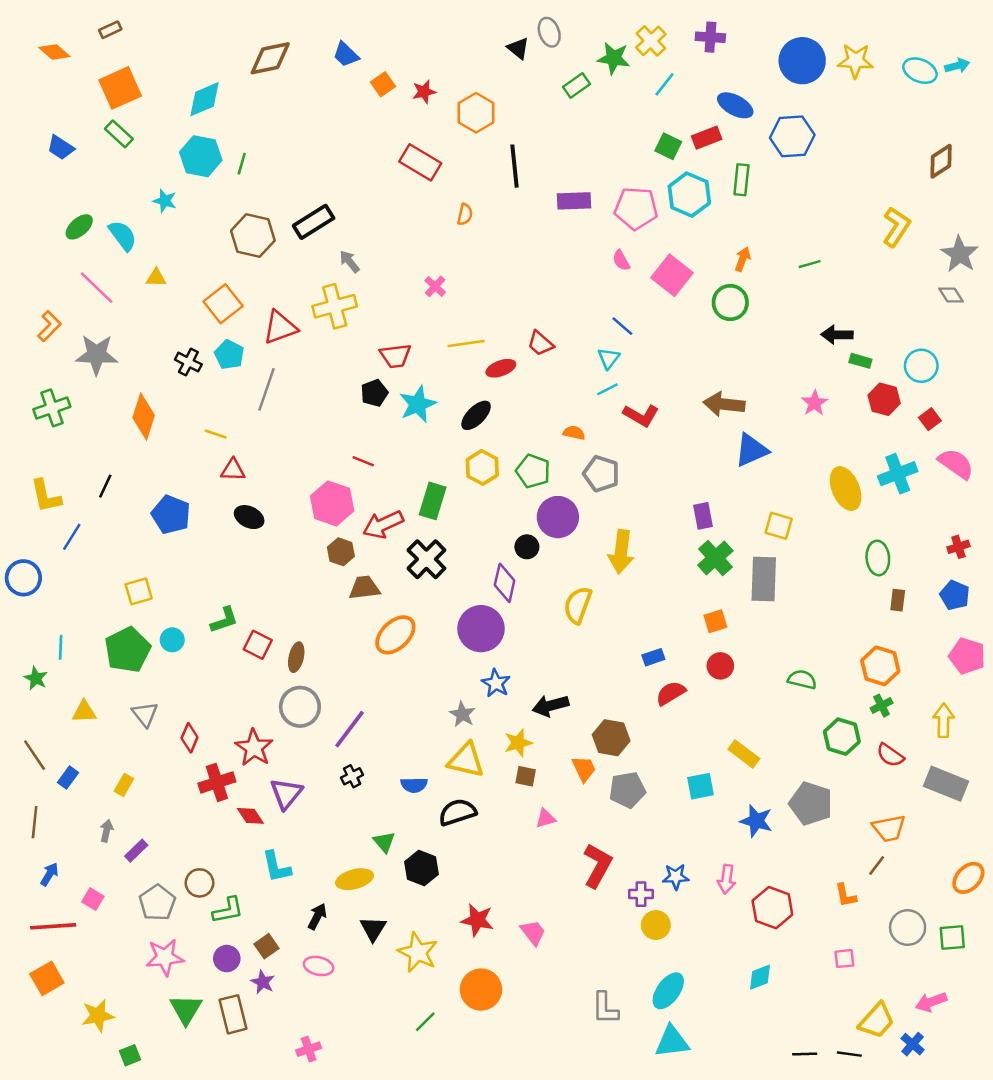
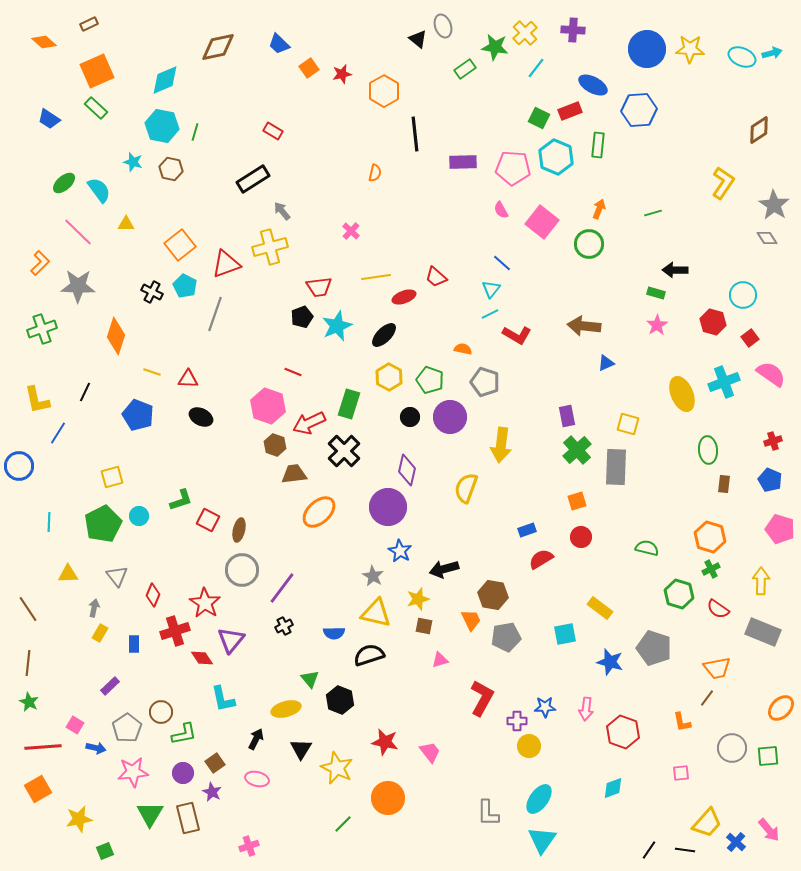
red rectangle: (420, 162) -> (273, 131), moved, size x0.6
brown hexagon: (253, 236) -> (171, 169), moved, size x0.7
green rectangle: (860, 361) -> (656, 293), moved
yellow line: (216, 434) -> (152, 372), moved
blue triangle: (751, 450) -> (606, 363), size x0.6
black circle: (527, 547) -> (410, 417), moved
green star: (36, 678) -> (29, 702), moved
blue rectangle: (68, 777) -> (134, 644), moved, turned -36
gray arrow: (106, 831) -> (94, 608), moved
blue arrow: (49, 874) -> (96, 748), moved, turned 72
pink arrow: (931, 1002) -> (769, 830), moved, turned -110
cyan triangle: (672, 1042) -> (542, 840), turned -48
black line: (805, 1054) -> (649, 850), turned -54

